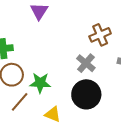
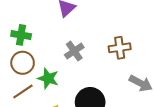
gray cross: (86, 63) -> (74, 51), moved

